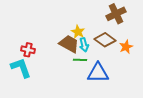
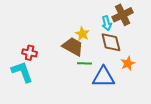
brown diamond: (105, 40) -> (111, 42), turned 40
cyan arrow: (84, 45) -> (107, 23), moved
orange star: (126, 47) -> (128, 63), moved

